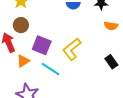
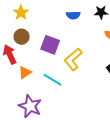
purple square: (42, 45) -> (50, 45), moved

